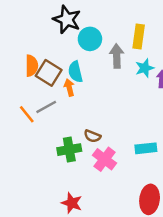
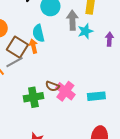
cyan star: (145, 68) -> (85, 31), moved
brown square: (49, 73) -> (17, 47), moved
pink cross: (105, 159) -> (65, 91), moved

